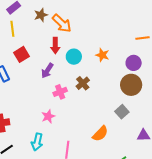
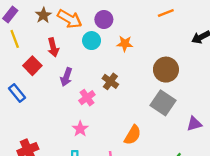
red arrow: (55, 46) -> (53, 47), moved
cyan circle: (74, 57) -> (92, 41), moved
purple circle: (134, 63) -> (104, 19), moved
gray square: (122, 112) -> (163, 103), size x1.5
orange semicircle: (100, 134) -> (133, 135), moved

